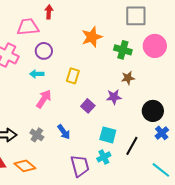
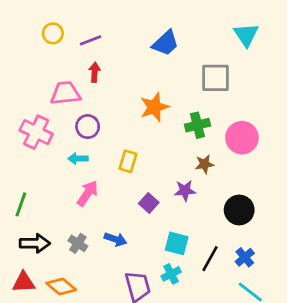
pink circle: (155, 46) -> (242, 138), moved
green cross: (123, 50) -> (197, 125), turned -30
blue arrow: (64, 132) -> (115, 239), turned -35
blue cross: (162, 133) -> (245, 257), moved

